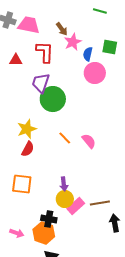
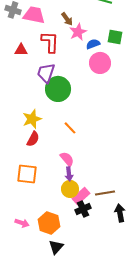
blue semicircle: (88, 54) -> (93, 44), turned 56
pink semicircle: (89, 141) -> (67, 159), moved
black cross: (49, 219) -> (83, 209), moved, turned -35

